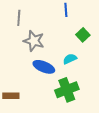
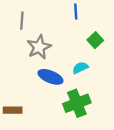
gray star: (34, 41) -> (39, 47), turned 30

